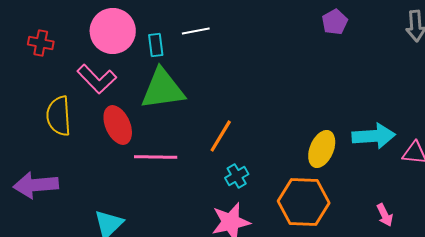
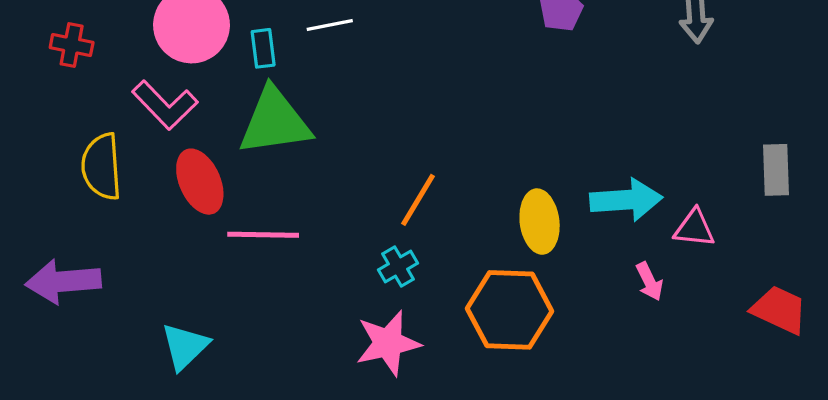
orange line: (221, 136) -> (418, 200), moved
yellow ellipse: (322, 149) -> (540, 222), turned -30
pink arrow: (385, 215) -> (649, 281), moved

